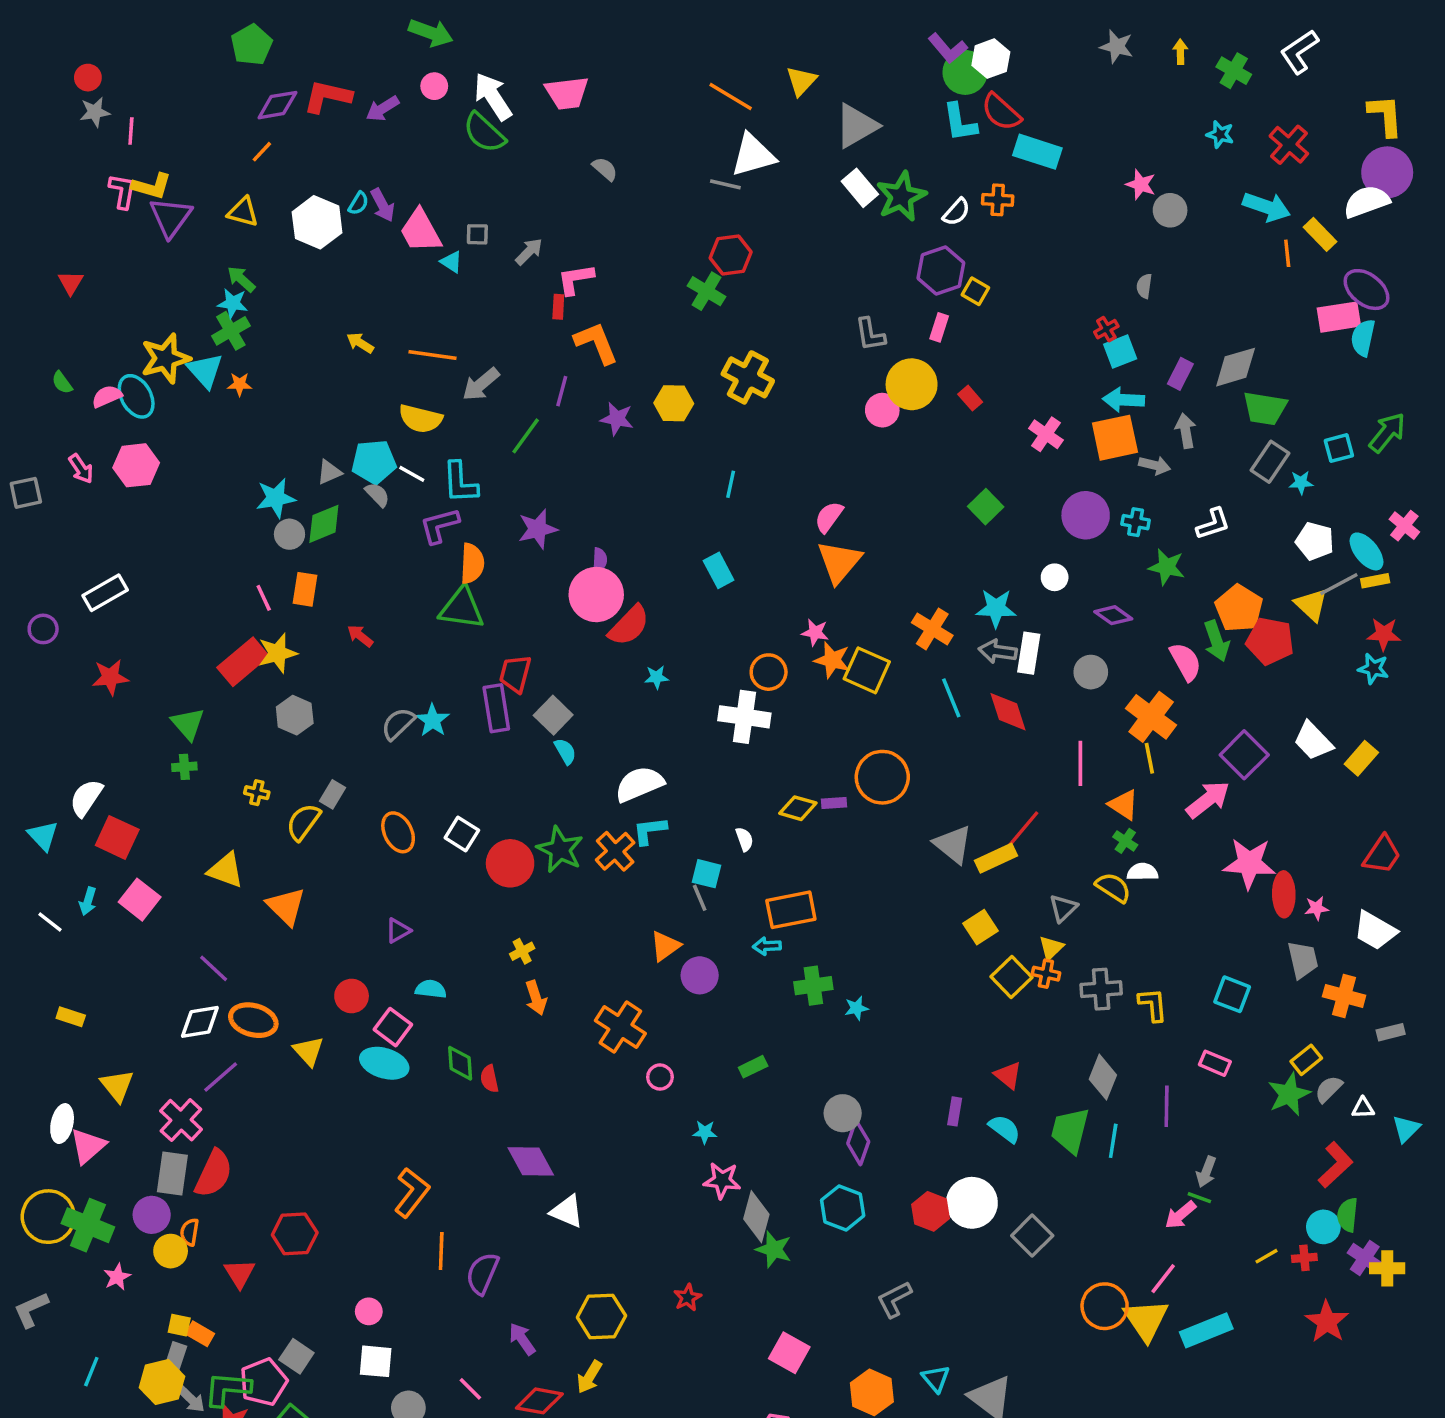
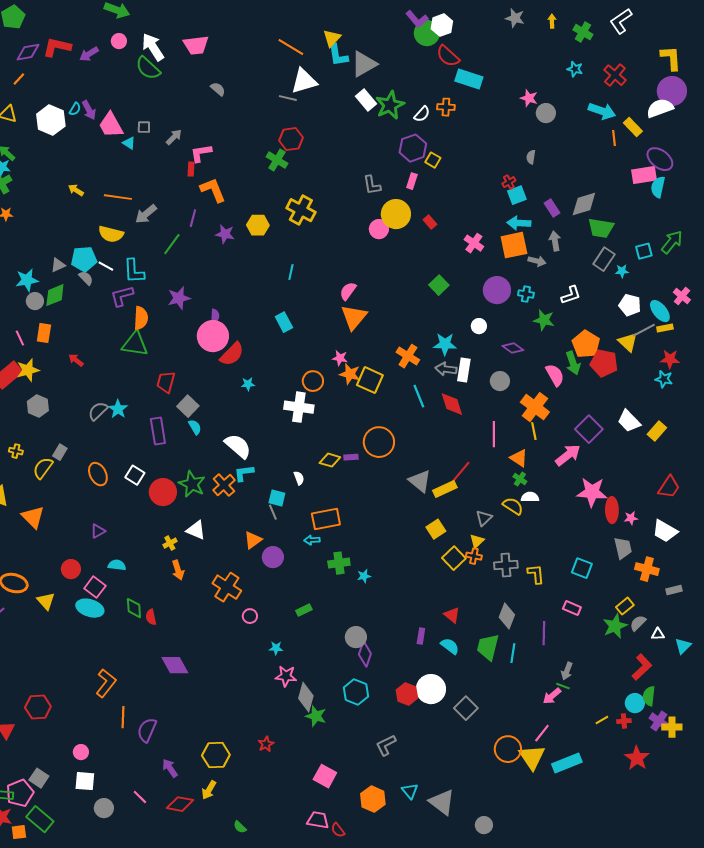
cyan L-shape: (960, 122) -> (338, 55), moved
purple rectangle: (1180, 374) -> (552, 208), turned -60
purple rectangle: (496, 708) -> (158, 431), moved
white semicircle: (639, 784) -> (238, 446), turned 64
white triangle: (567, 1211) -> (196, 530), moved

